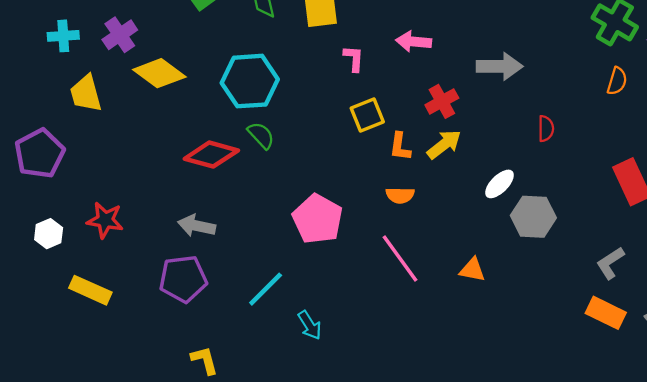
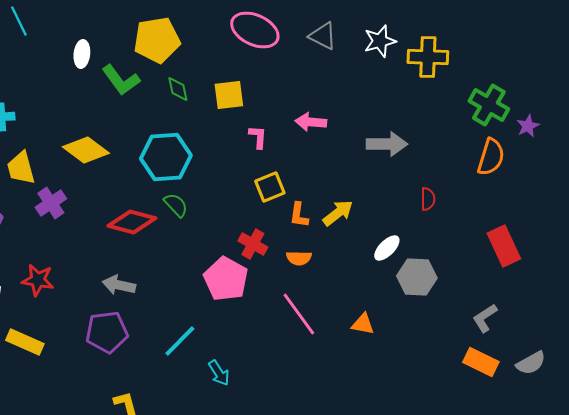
purple cross: (120, 35) -> (51, 203), moved
orange semicircle: (617, 81) -> (491, 157), size x1.5
red cross: (442, 101) -> (253, 244), moved, turned -32

